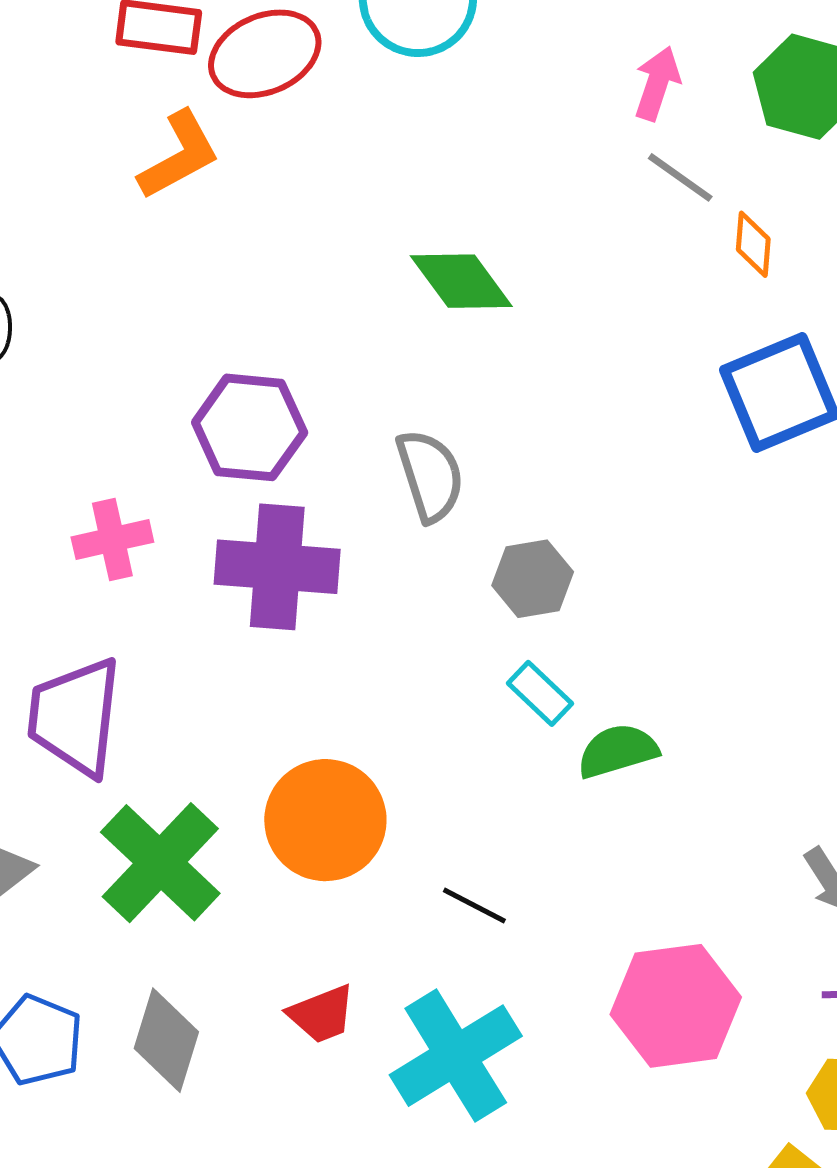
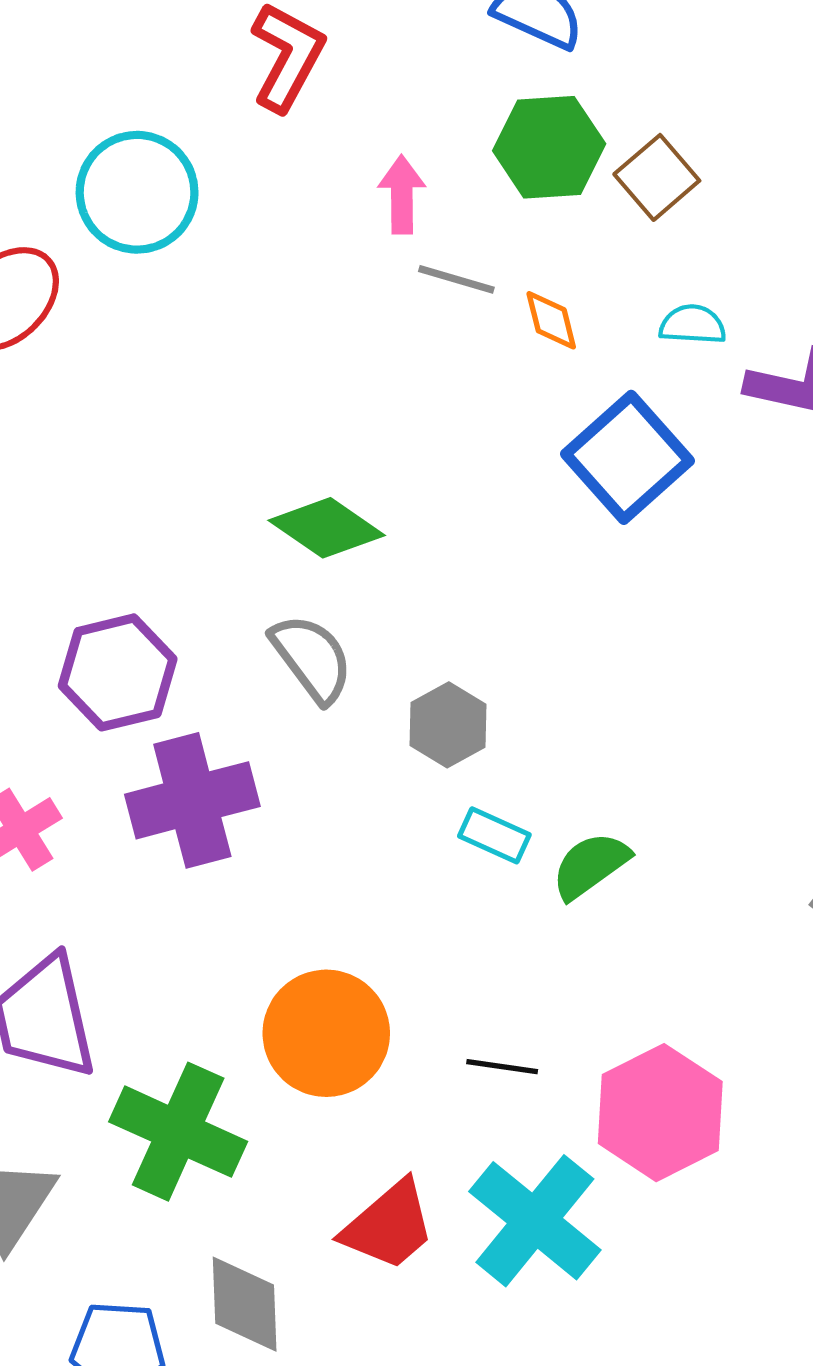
green diamond: (461, 281) -> (327, 528), moved
pink hexagon: (676, 1006) -> (660, 1113), moved
red trapezoid: (322, 1014) -> (389, 1226), size x1.4

